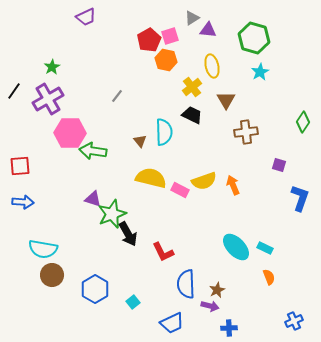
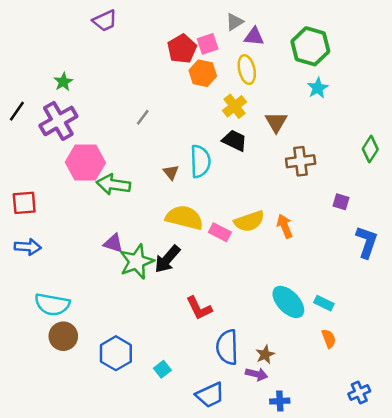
yellow ellipse: (212, 66) -> (247, 70), moved
black arrow: (128, 234) -> (167, 259), moved, turned 70

